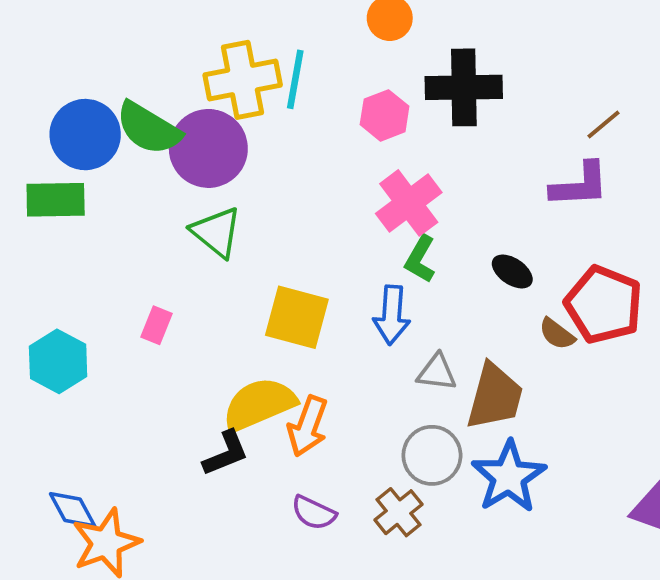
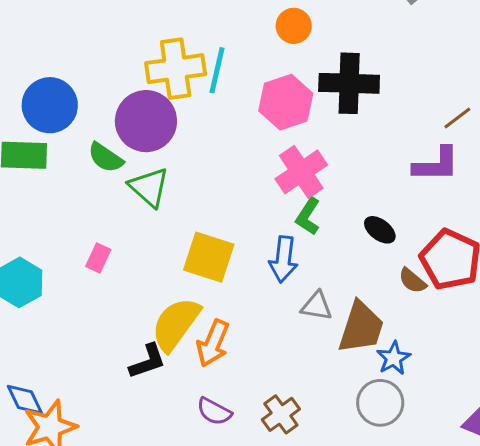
pink hexagon: (385, 115) -> (286, 102), size x1.4
green semicircle: (149, 128) -> (106, 158), moved, size x0.7
yellow semicircle: (259, 404) -> (176, 324), turned -34
gray circle: (432, 455) -> (380, 403), moved
blue star: (509, 477) -> (394, 358), moved, size x0.6

